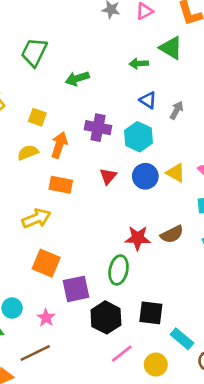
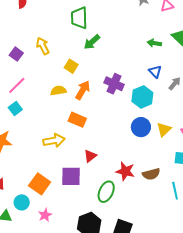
green trapezoid: (34, 52) -> (79, 18), turned -40
green arrow: (77, 78) -> (92, 42), moved, turned -36
yellow triangle: (176, 173) -> (164, 129), turned 35
red triangle: (108, 176) -> (90, 156), moved
orange square: (46, 263) -> (40, 184), moved
purple square: (76, 289) -> (71, 176), moved

